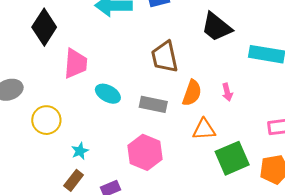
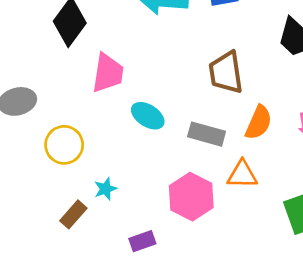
orange triangle: (204, 129) -> (242, 175), moved
brown rectangle: (74, 180) -> (73, 214), moved

